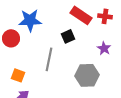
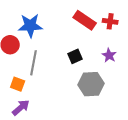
black square: (68, 36) -> (75, 56), moved
gray line: (49, 59) -> (34, 63), moved

